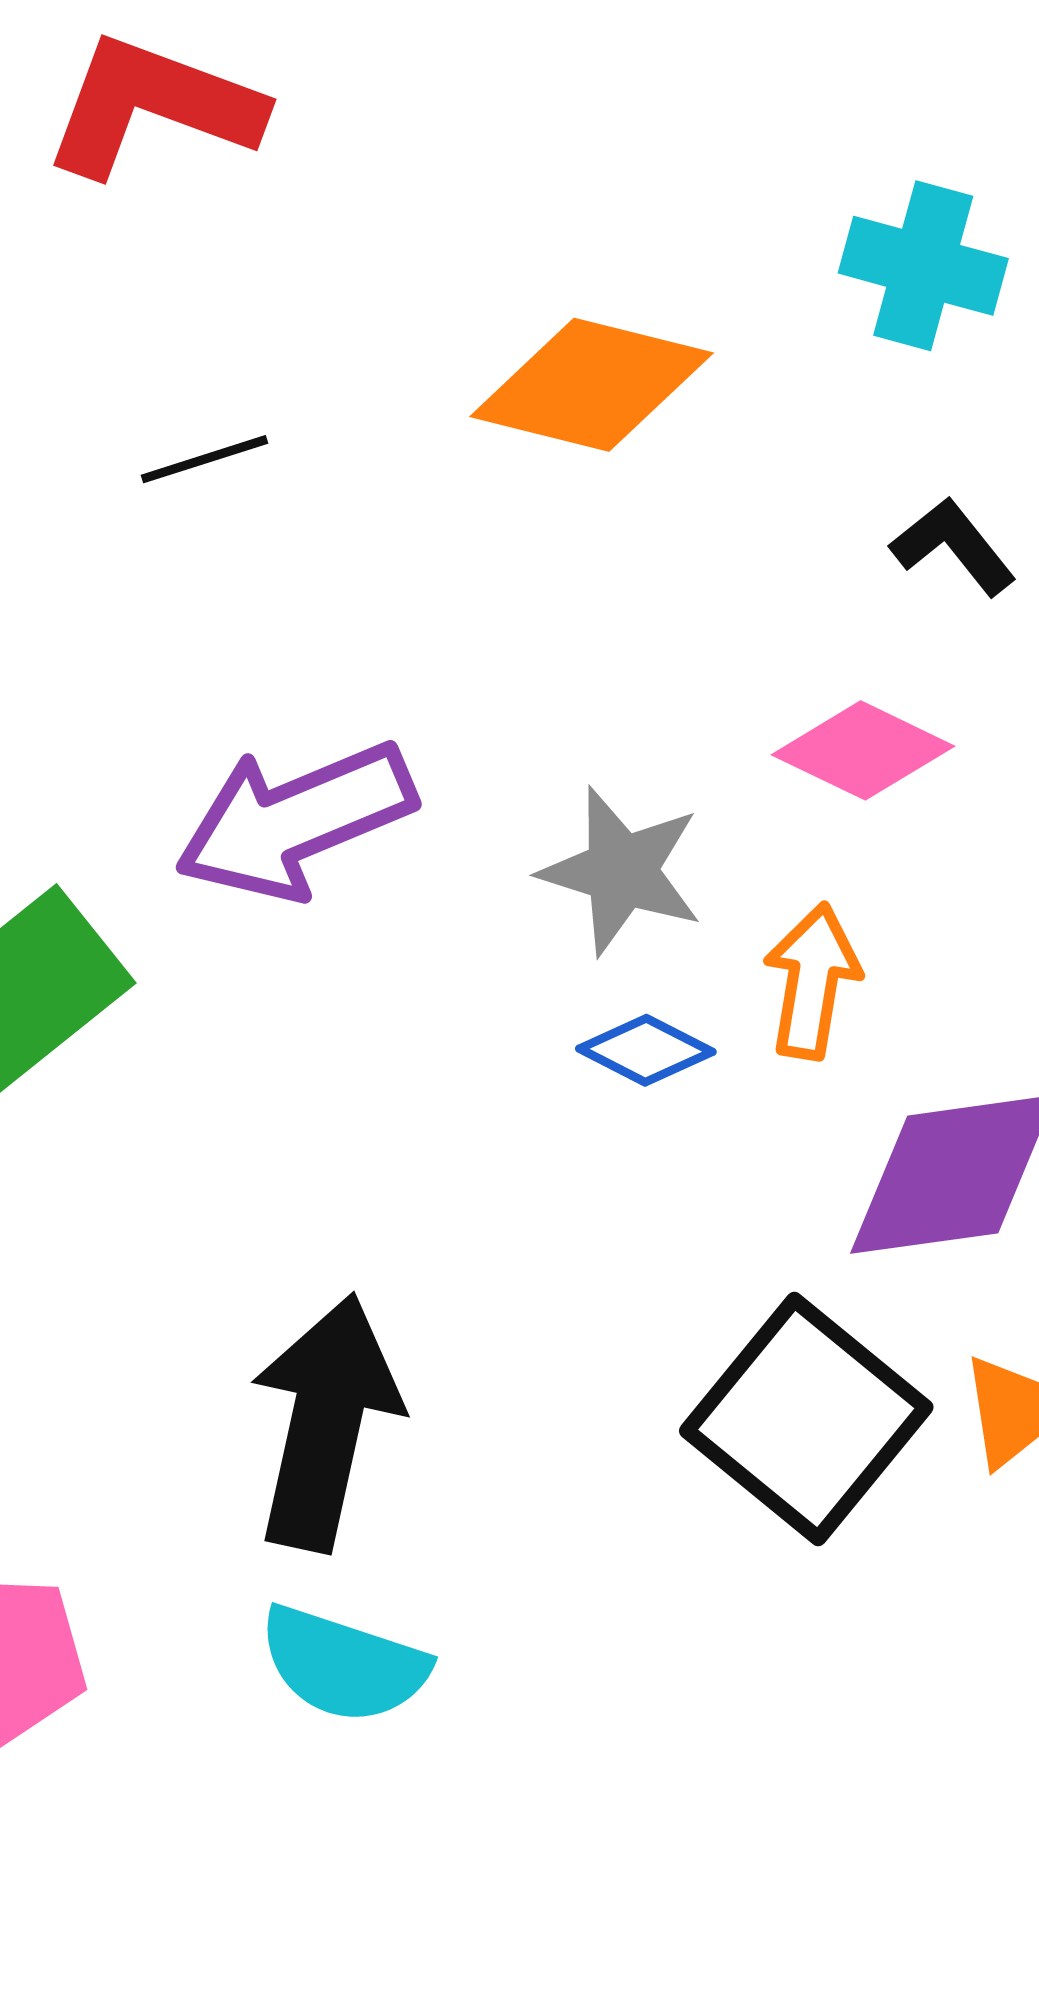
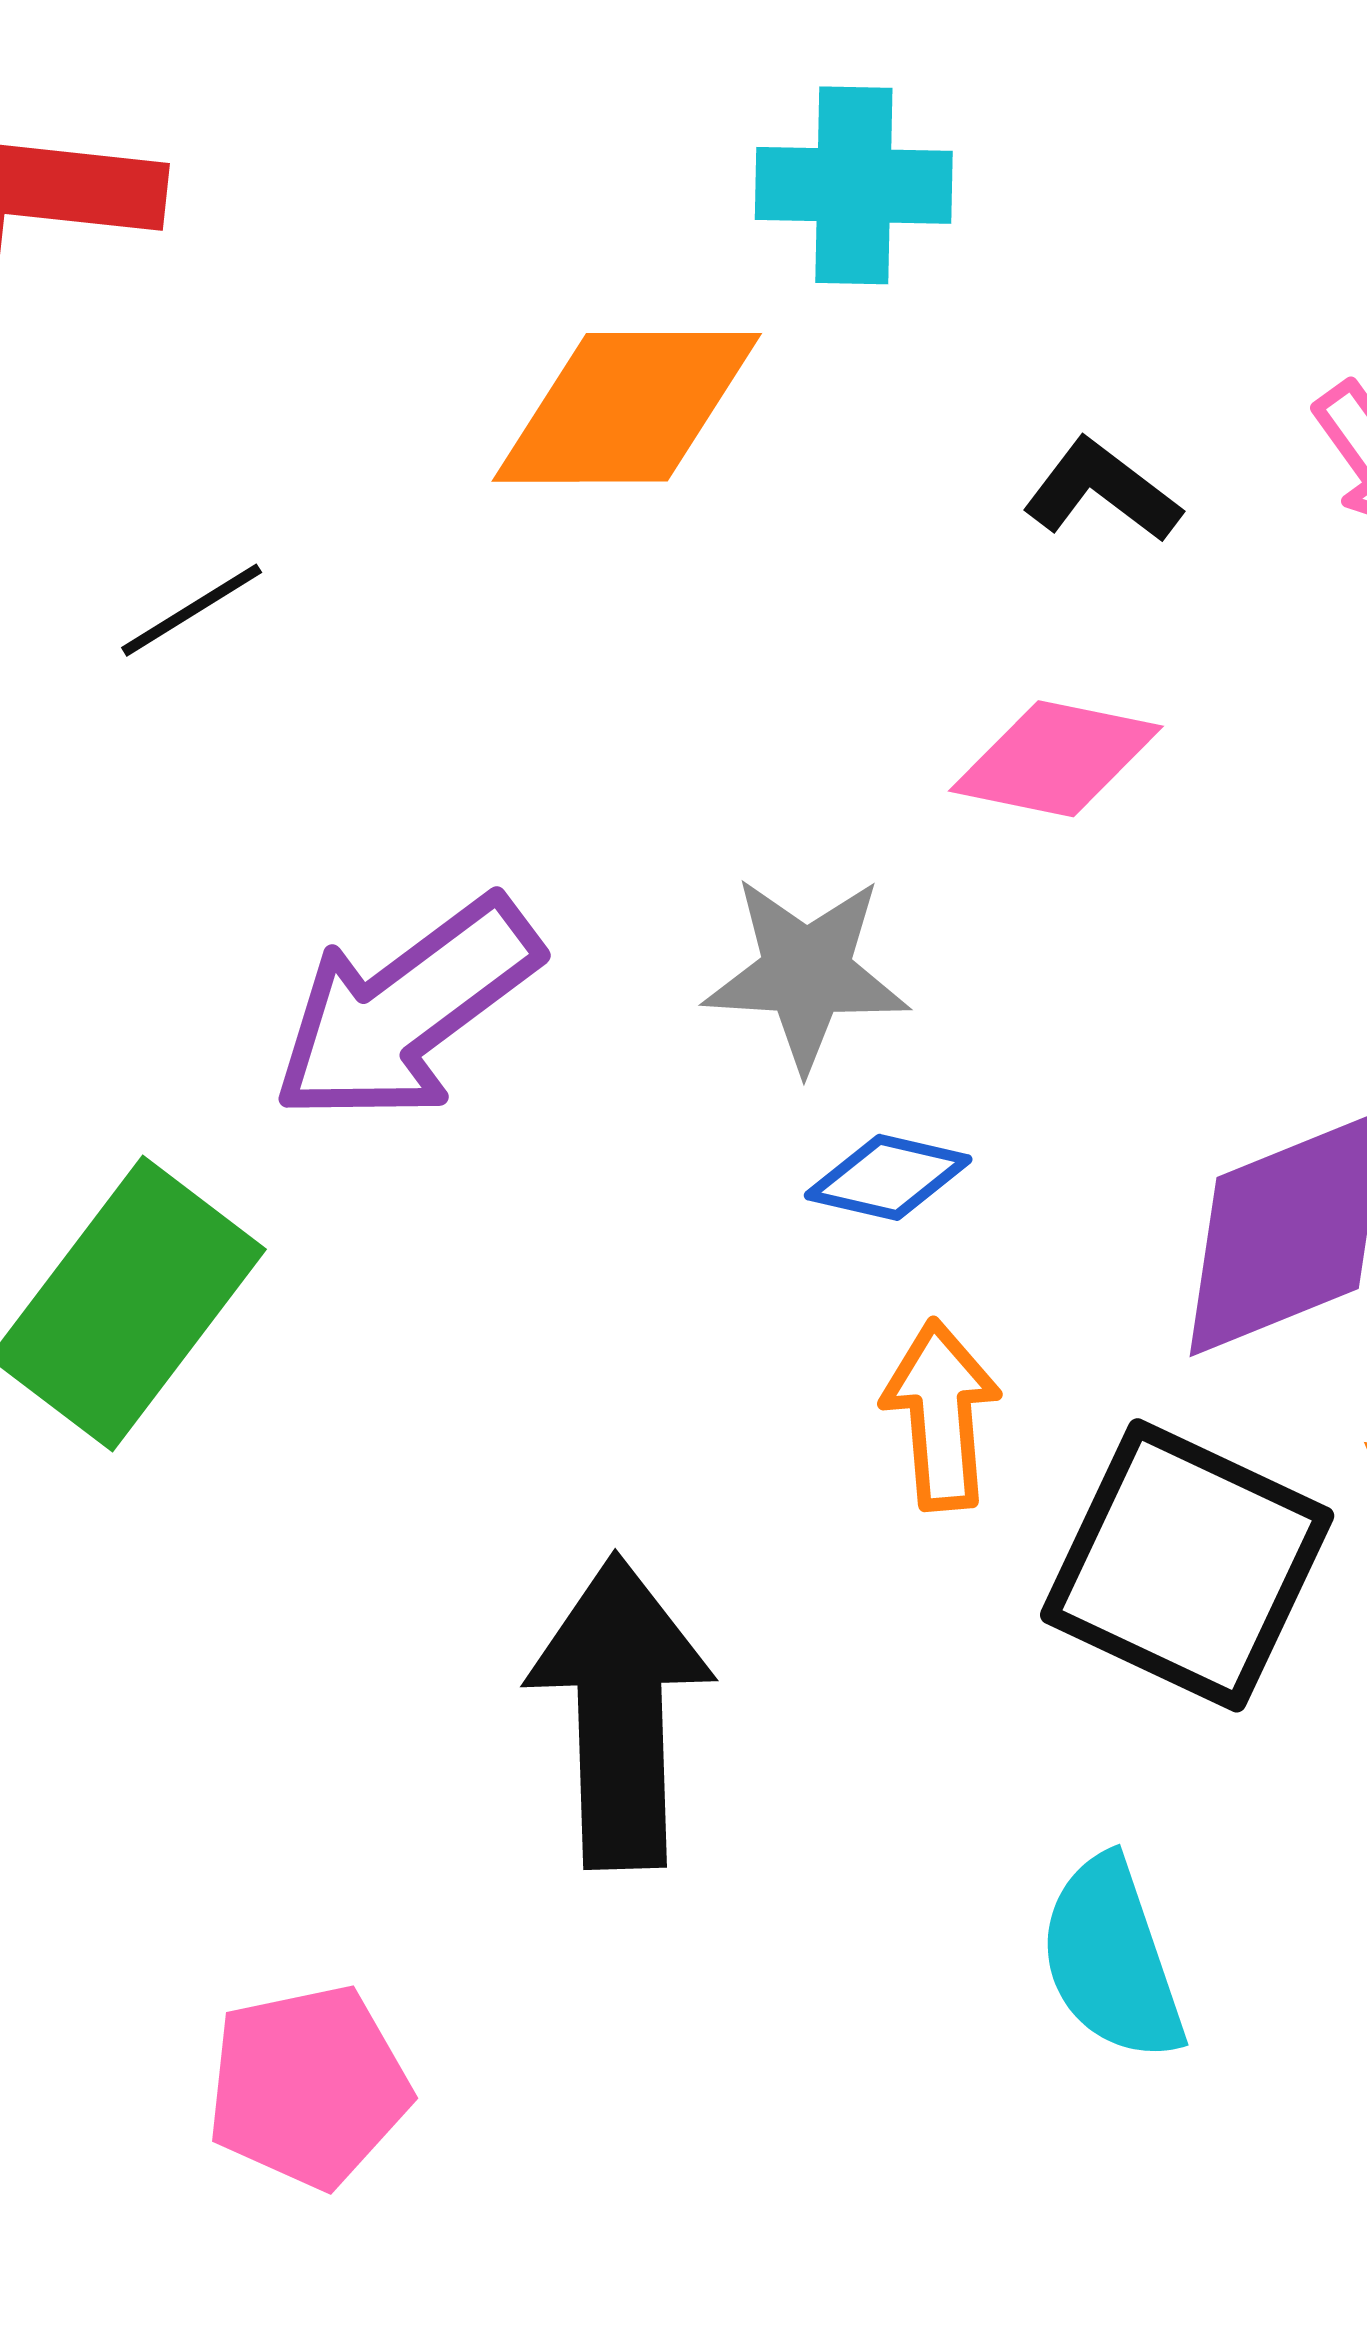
cyan cross: (923, 266) -> (854, 185), moved
orange arrow: (812, 981) -> (941, 1415), moved
cyan semicircle: (344, 1664) -> (1111, 1959), moved, turned 67

